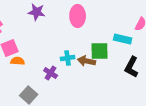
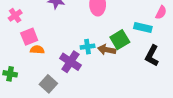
green square: (100, 51) -> (120, 40), turned -30
purple cross: (51, 73) -> (70, 62), size x1.5

